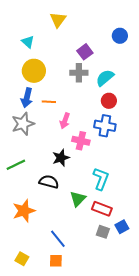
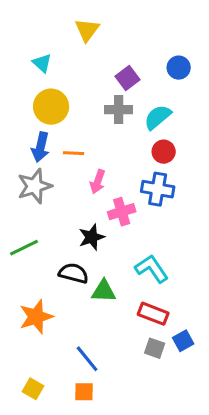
blue circle: (120, 36) -> (179, 68), moved
pink cross: (81, 141) -> (122, 212), turned -30
cyan L-shape: (101, 179) -> (152, 269), turned -55
green triangle: (78, 199) -> (104, 291), moved, turned 48

